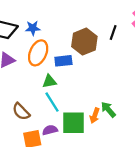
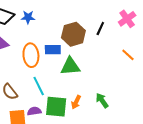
orange ellipse: (38, 53) -> (31, 55), moved, turned -35
green triangle: (49, 81) -> (70, 66), moved, size x1.5
green arrow: (108, 109) -> (102, 100), moved

